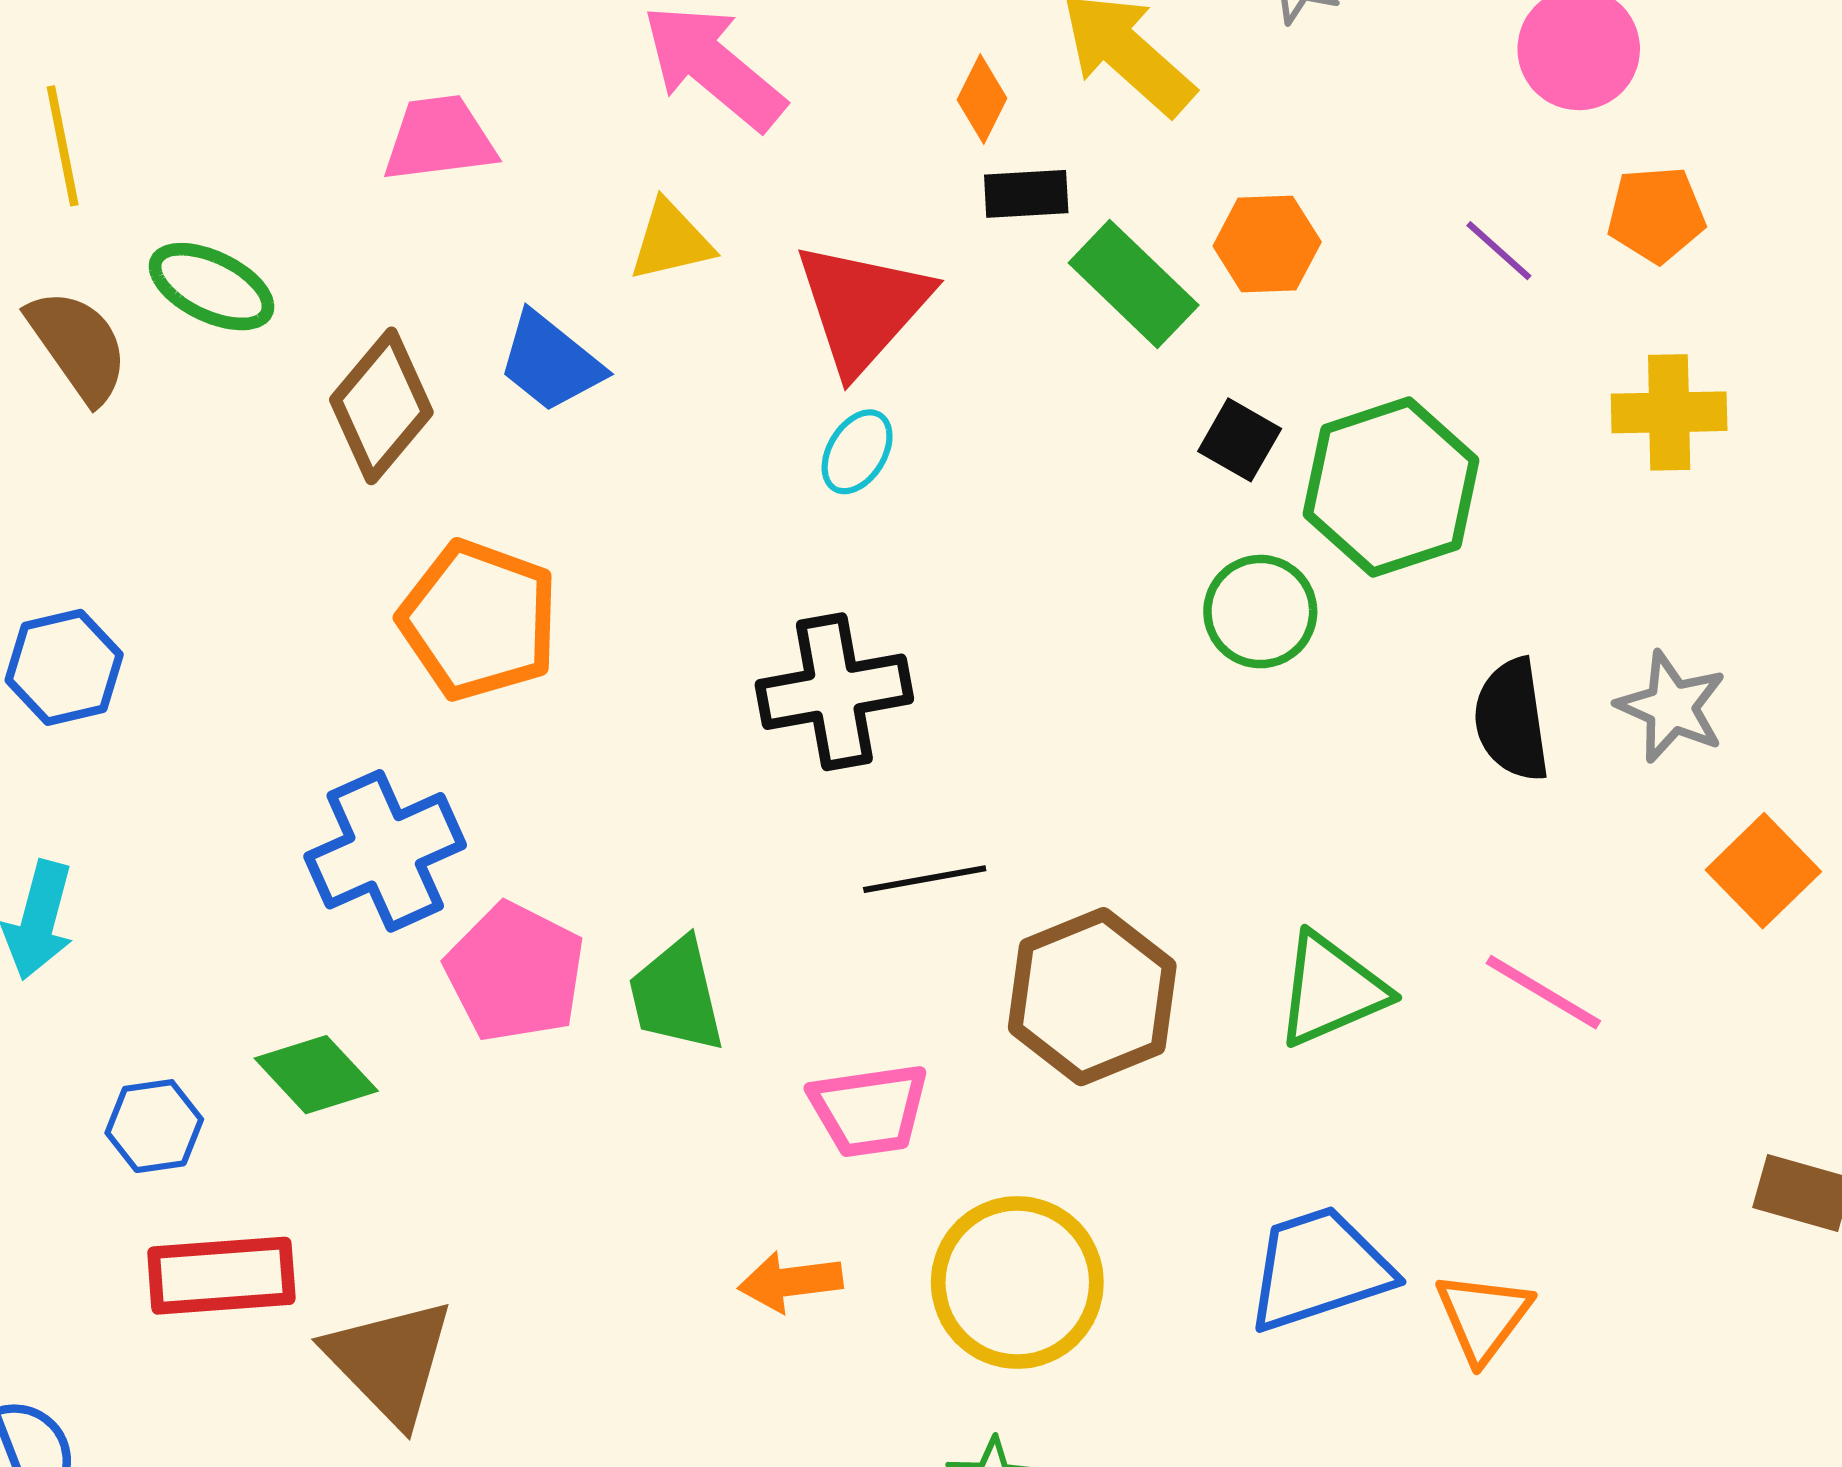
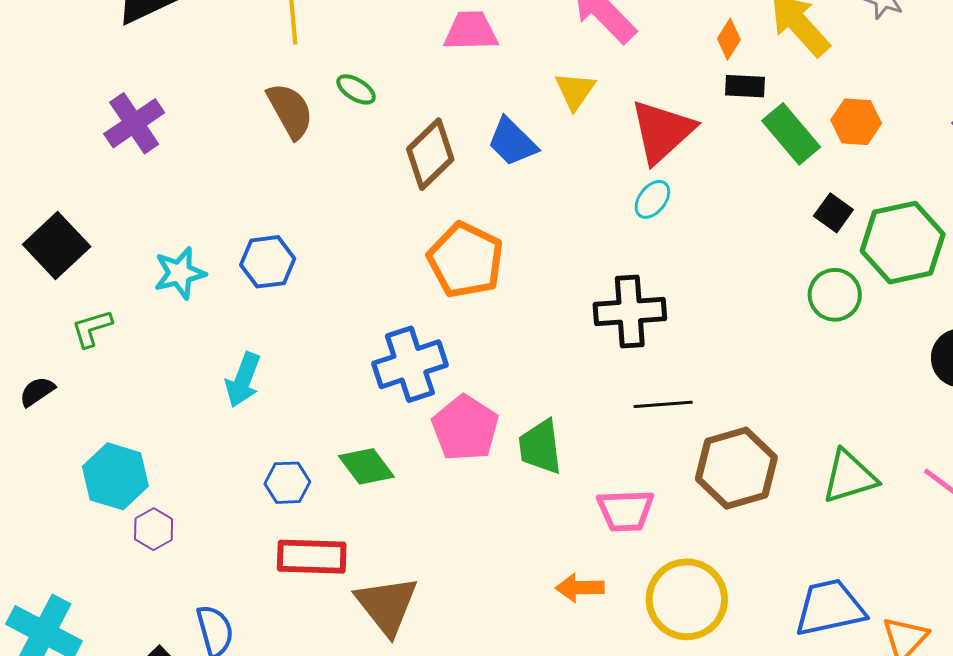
yellow triangle: (671, 241) -> (575, 91), turned -48
green ellipse: (212, 287) -> (356, 89), size x0.7

